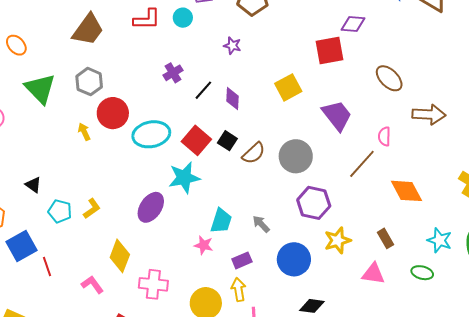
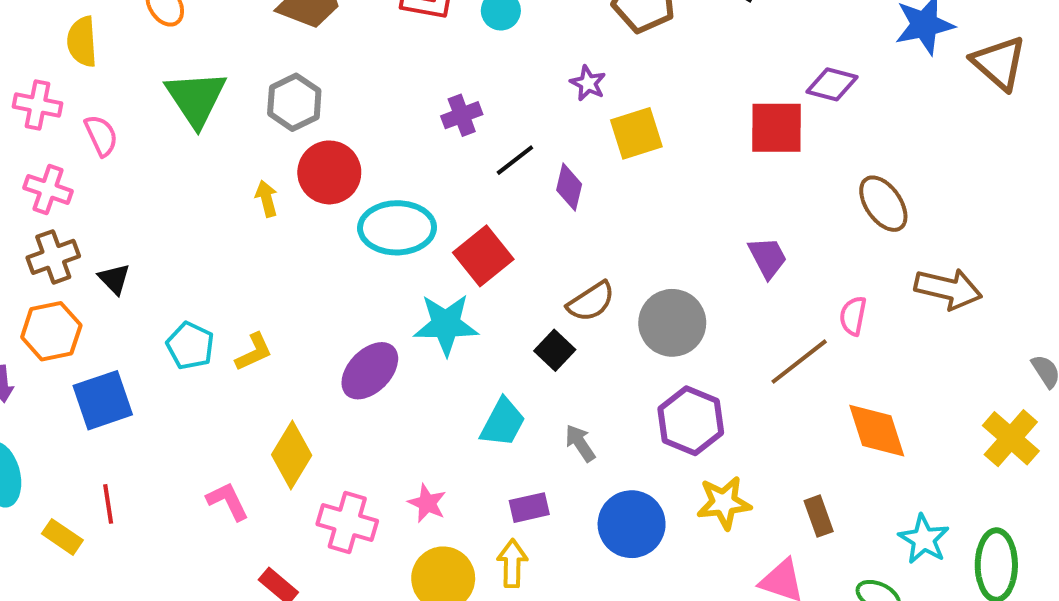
yellow square: (288, 87) -> (636, 133), moved
purple trapezoid: (337, 115) -> (768, 258), size x0.7
black square: (227, 141) -> (555, 350), moved
black triangle: (33, 185) -> (114, 279), moved
pink star: (204, 245) -> (427, 503), moved
red line: (47, 267) -> (108, 504), moved

